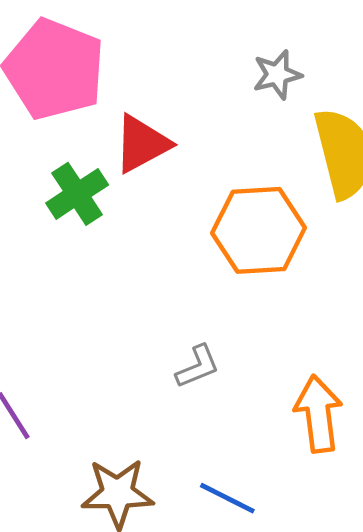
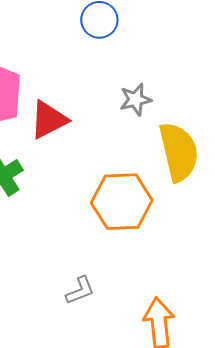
red triangle: (142, 144) -> (49, 120), moved

